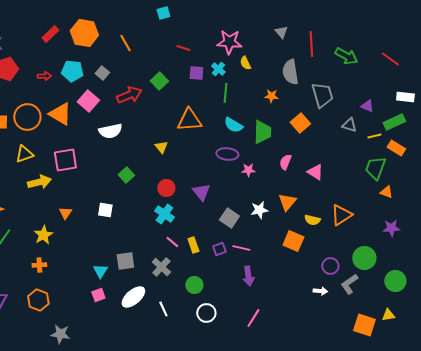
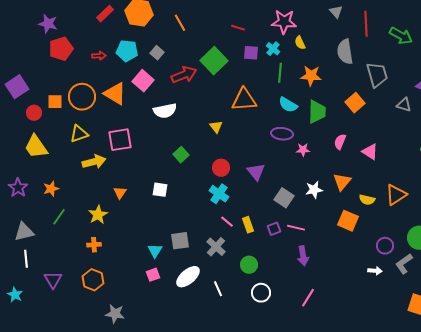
green square: (159, 81) -> (214, 61), size x1.5
orange star: (271, 96) -> (311, 76), moved, size x1.5

